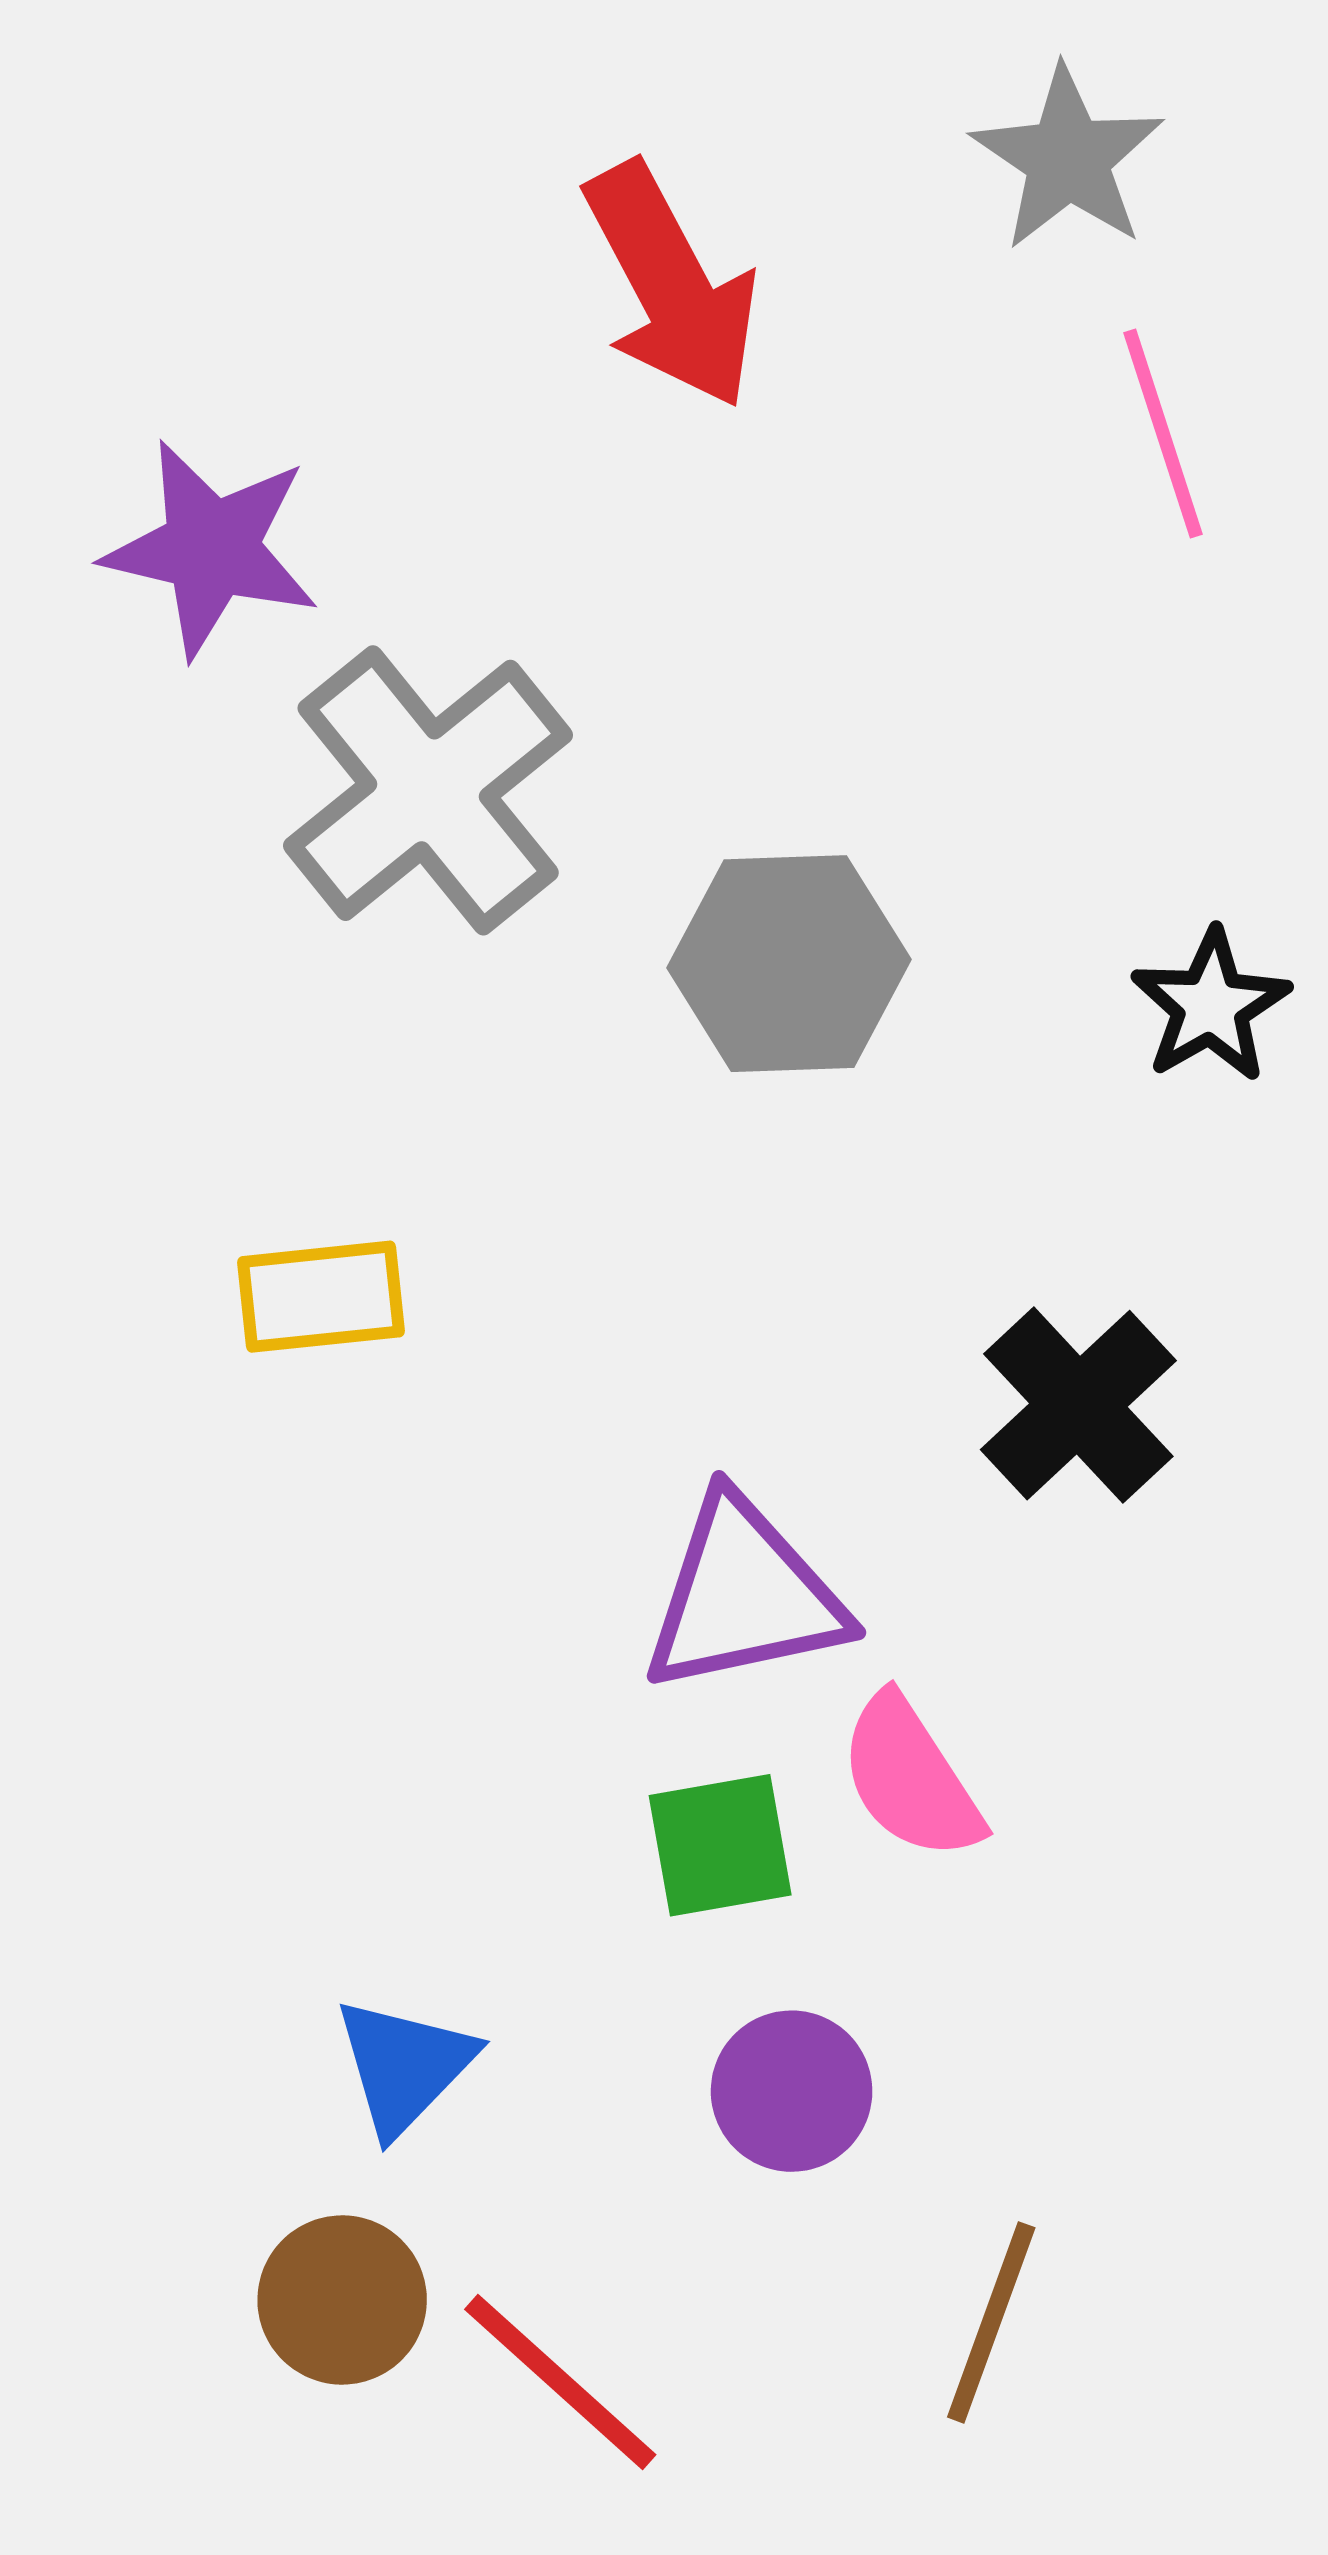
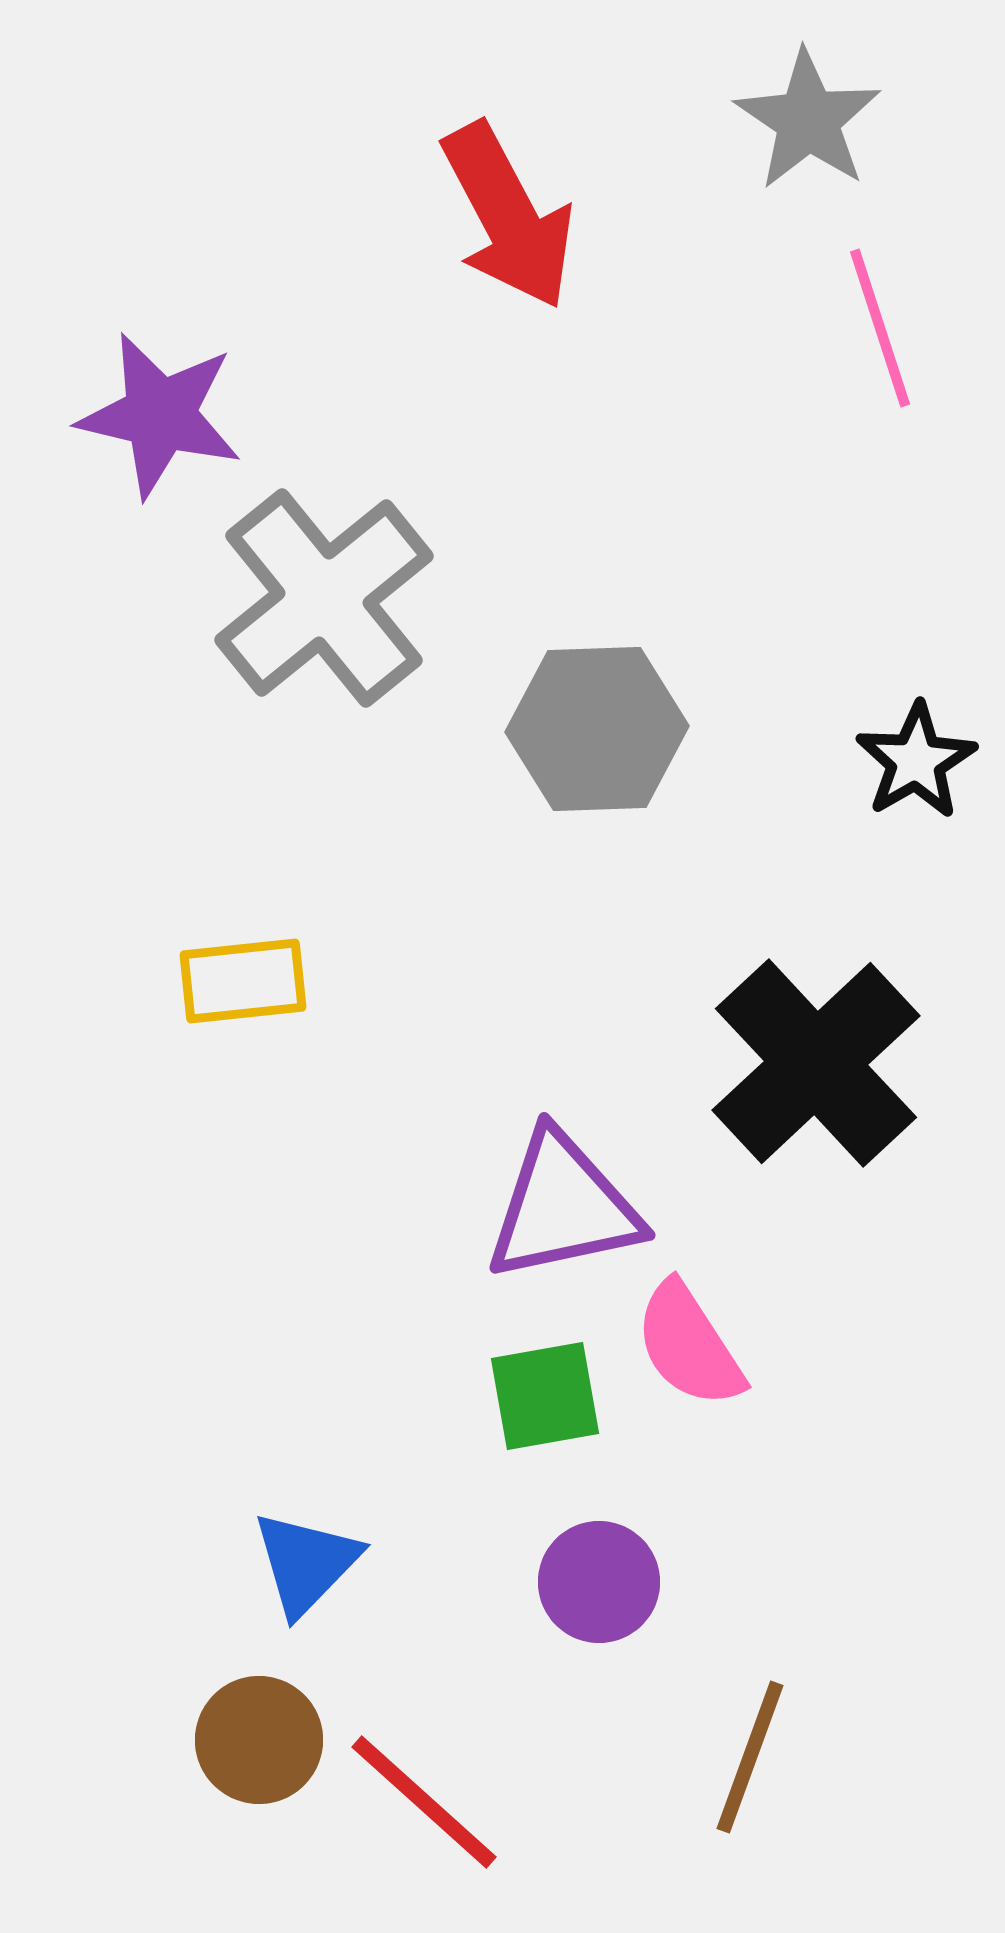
black cross: (1078, 1405) -> (816, 1063), size x1.4

